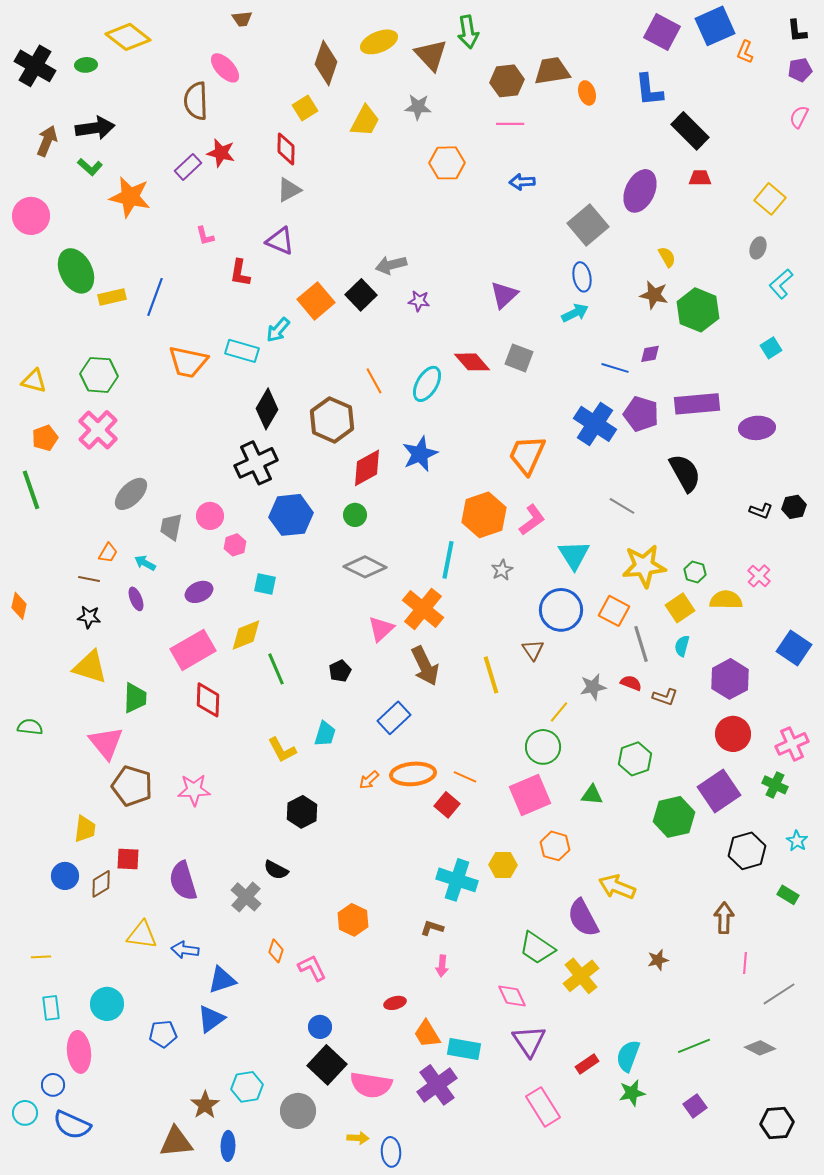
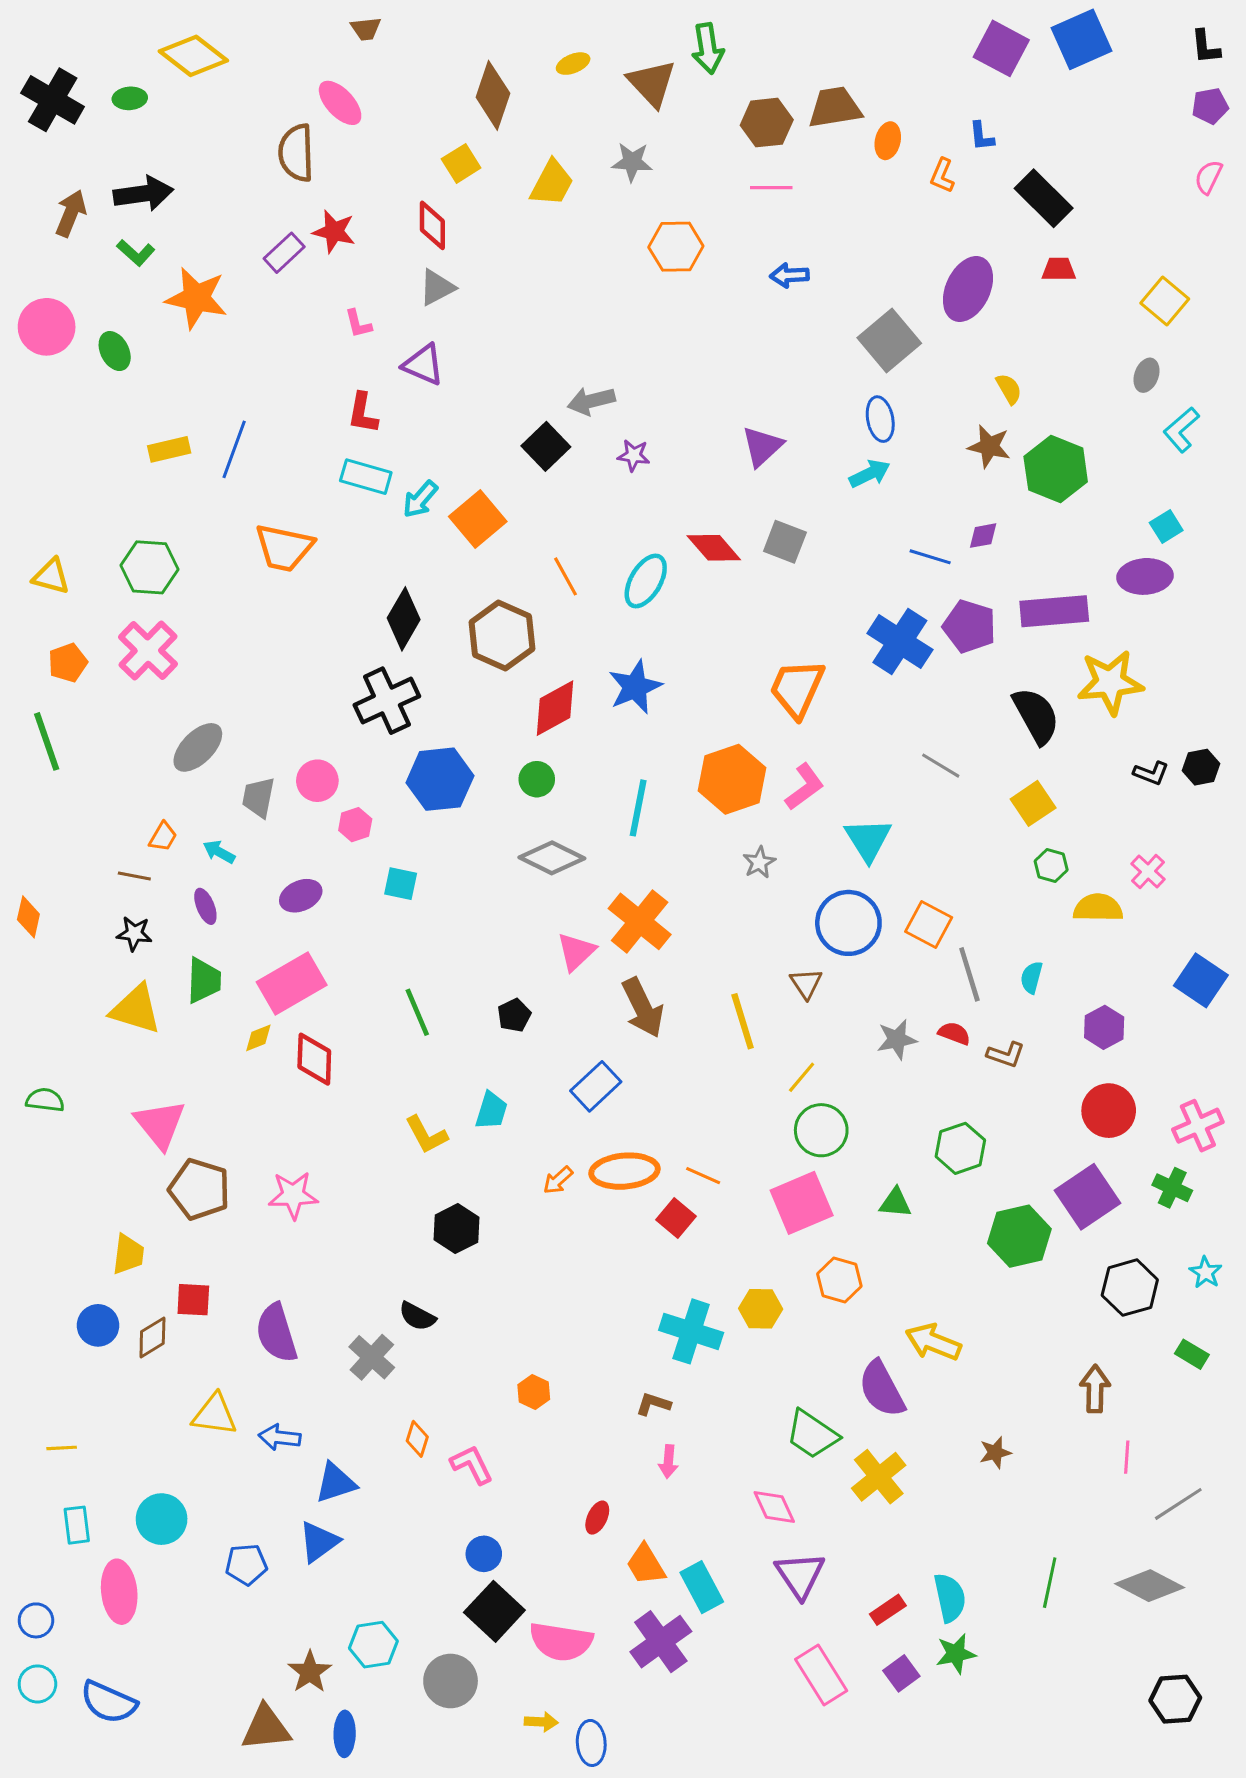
yellow ellipse: (379, 42) -> (573, 64), size x0.6
orange L-shape: (745, 52) -> (942, 176), moved
blue L-shape: (649, 90) -> (982, 136), size x0.6
orange ellipse: (587, 93) -> (888, 141), turned 30
pink L-shape: (205, 236) -> (358, 324), moved
green ellipse: (76, 271) -> (115, 351), moved, size x0.6
orange square: (316, 301) -> (478, 519), moved
cyan rectangle: (242, 351) -> (366, 477), moved
purple ellipse: (757, 428) -> (1145, 576), moved
cyan line: (448, 560) -> (638, 808), moved
yellow star: (644, 566) -> (1110, 682), moved
yellow square: (680, 608) -> (1033, 803), moved
yellow diamond: (246, 635) -> (258, 1038), moved, size x0.6
purple hexagon: (730, 679) -> (1104, 1027), size x0.7
green trapezoid: (135, 698) -> (204, 980), moved
yellow line: (559, 712) -> (802, 1077), moved
orange hexagon: (353, 920) -> (534, 1392), size x0.7
red ellipse: (395, 1003) -> (597, 1518), turned -50
green line: (694, 1046) -> (1050, 1583), turned -56
gray diamond: (760, 1048) -> (1150, 1586), size x1.4
cyan rectangle: (464, 1049) -> (702, 1587), turned 52
cyan semicircle: (628, 1056) -> (950, 1598), turned 148
blue circle: (53, 1085) -> (36, 1620), moved
purple square: (695, 1106) -> (901, 1673), moved

